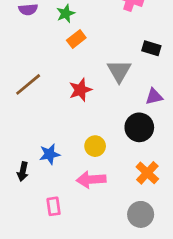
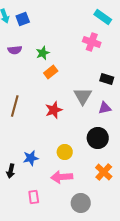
brown line: (28, 84) -> (15, 106), turned -35
purple triangle: (154, 97) -> (105, 108), moved
gray circle: (141, 214) -> (81, 203), moved

